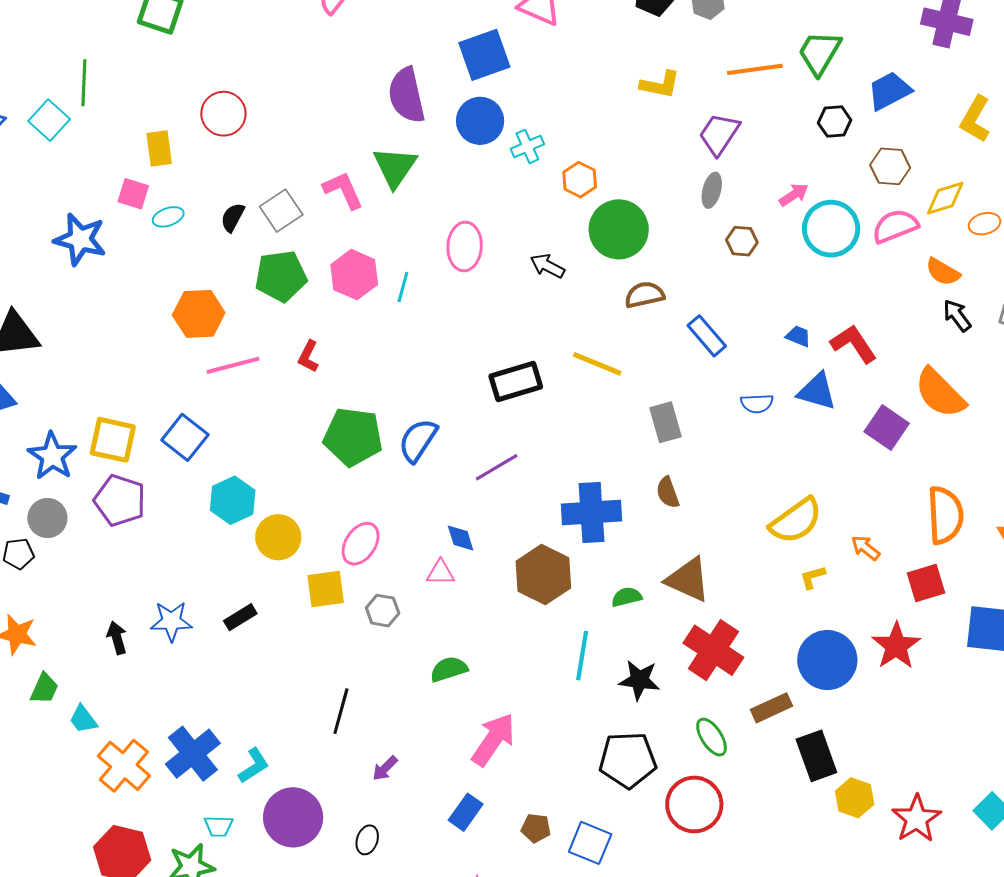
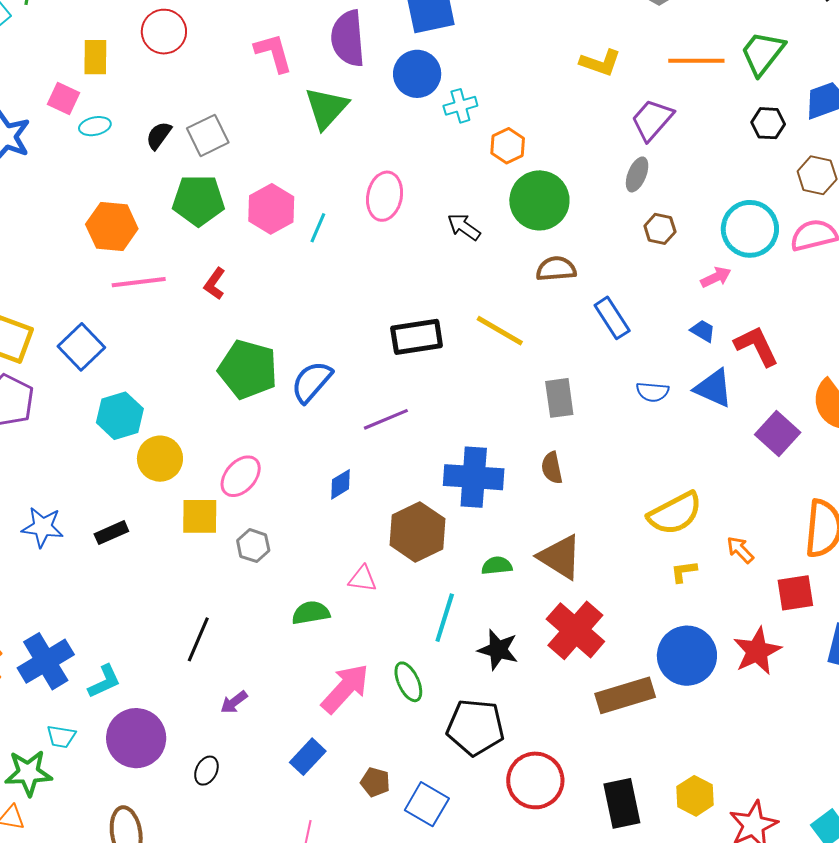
pink L-shape: (343, 190) -> (274, 53), moved
pink arrow: (794, 195) -> (716, 277), moved
blue diamond: (461, 538) -> (340, 484), turned 68
pink triangle: (440, 573) -> (363, 579), moved
brown rectangle: (772, 708) -> (625, 695), size x1.4
green ellipse: (712, 737) -> (408, 682), moved
black rectangle: (816, 756) -> (622, 803), moved

